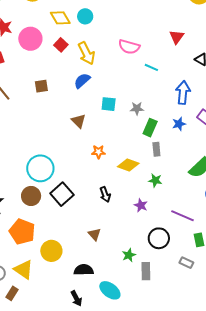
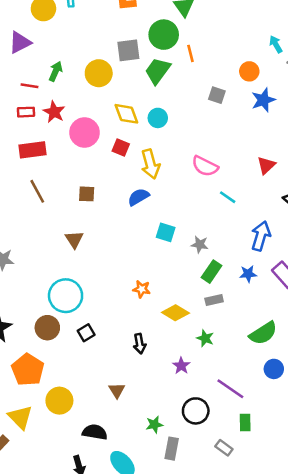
red square: (61, 45) -> (121, 147), turned -32
brown triangle: (79, 121) -> (74, 239), moved
gray rectangle: (156, 149) -> (214, 300), turned 72
black square: (62, 194) -> (86, 333), size x0.6

